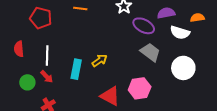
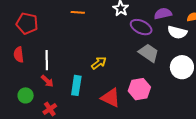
red pentagon: (41, 18) -> (27, 23), moved
cyan rectangle: (76, 69) -> (76, 85), moved
green circle: (27, 82) -> (26, 95), moved

